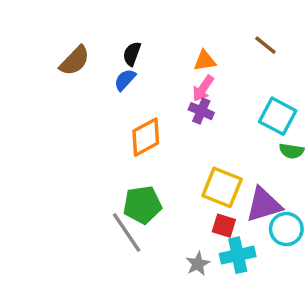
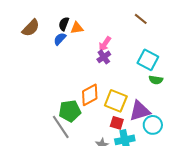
orange triangle: (205, 61) -> (77, 28), moved
purple cross: (201, 111) -> (104, 57), turned 32
orange diamond: (146, 137) -> (90, 95), moved

